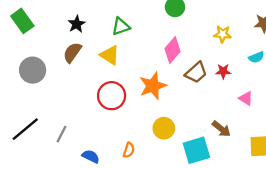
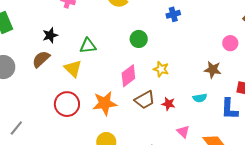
yellow star: (223, 34) -> (161, 69), moved

